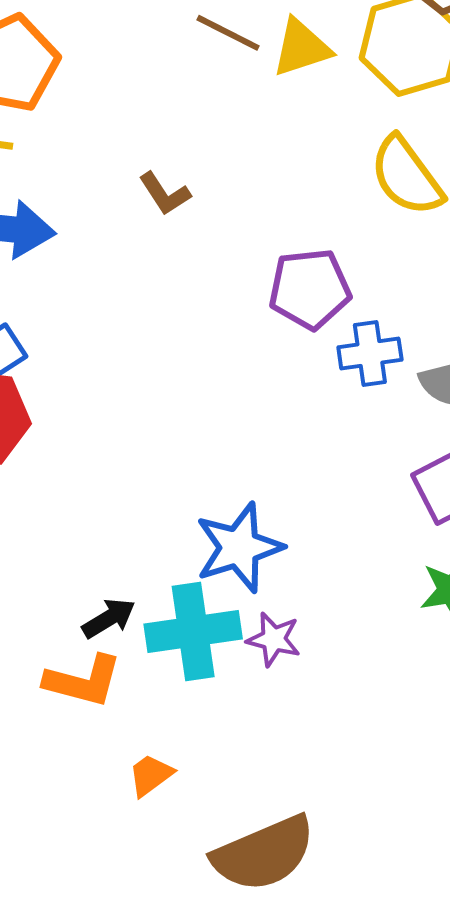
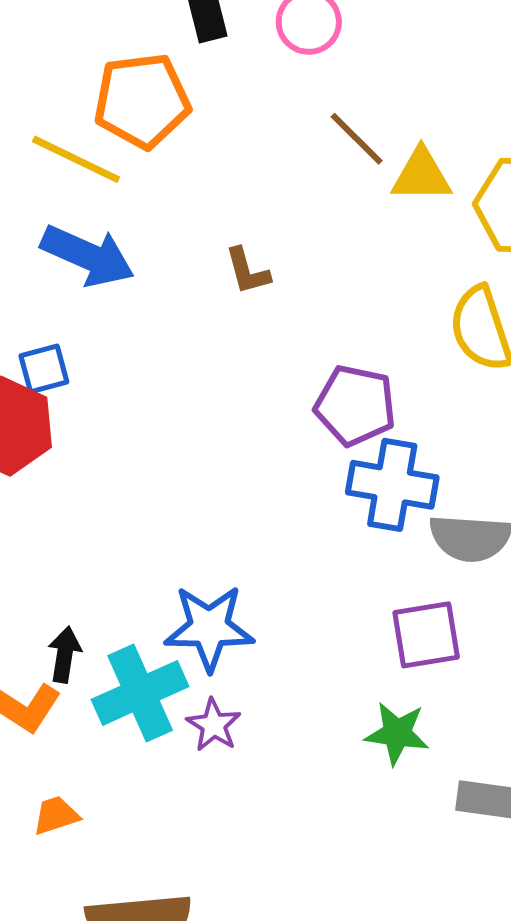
blue cross: (370, 354) -> (392, 485), size x1.4
black arrow: (109, 618) -> (65, 655), turned -68
cyan cross: (193, 632) -> (140, 693), turned -34

